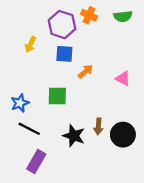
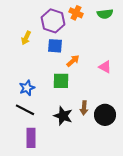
green square: (57, 96) -> (61, 81), moved
blue star: (20, 103) -> (27, 88), moved
purple rectangle: (36, 162) -> (31, 138), turned -30

